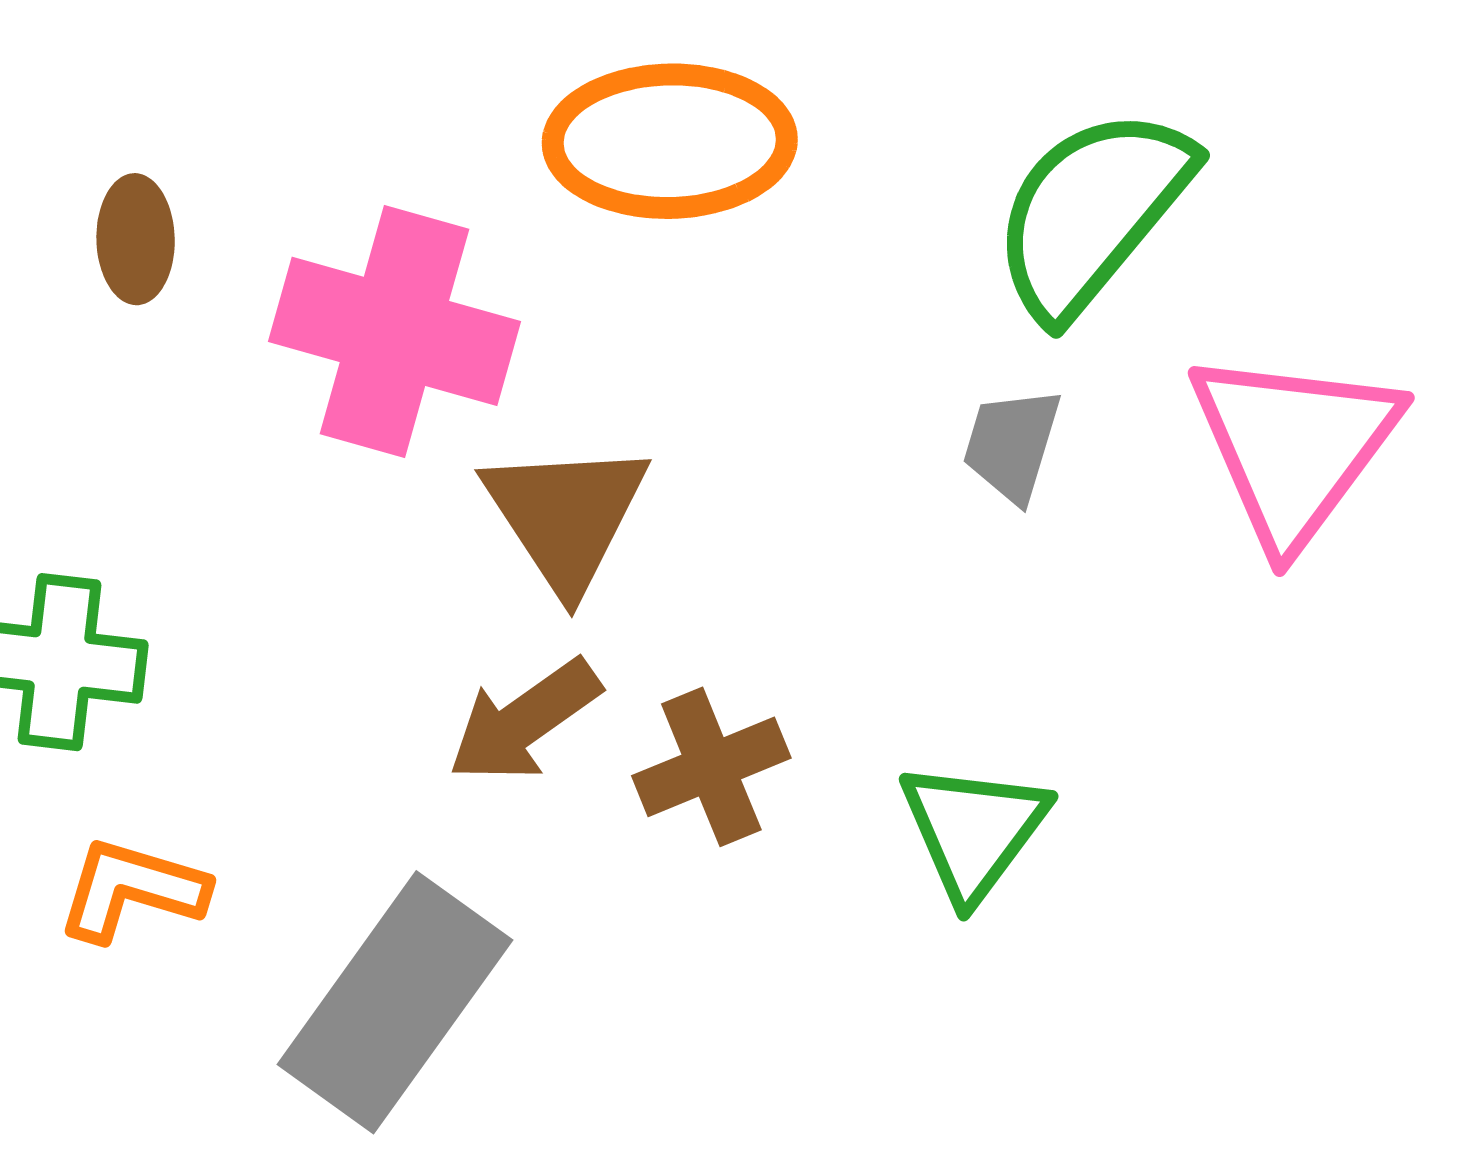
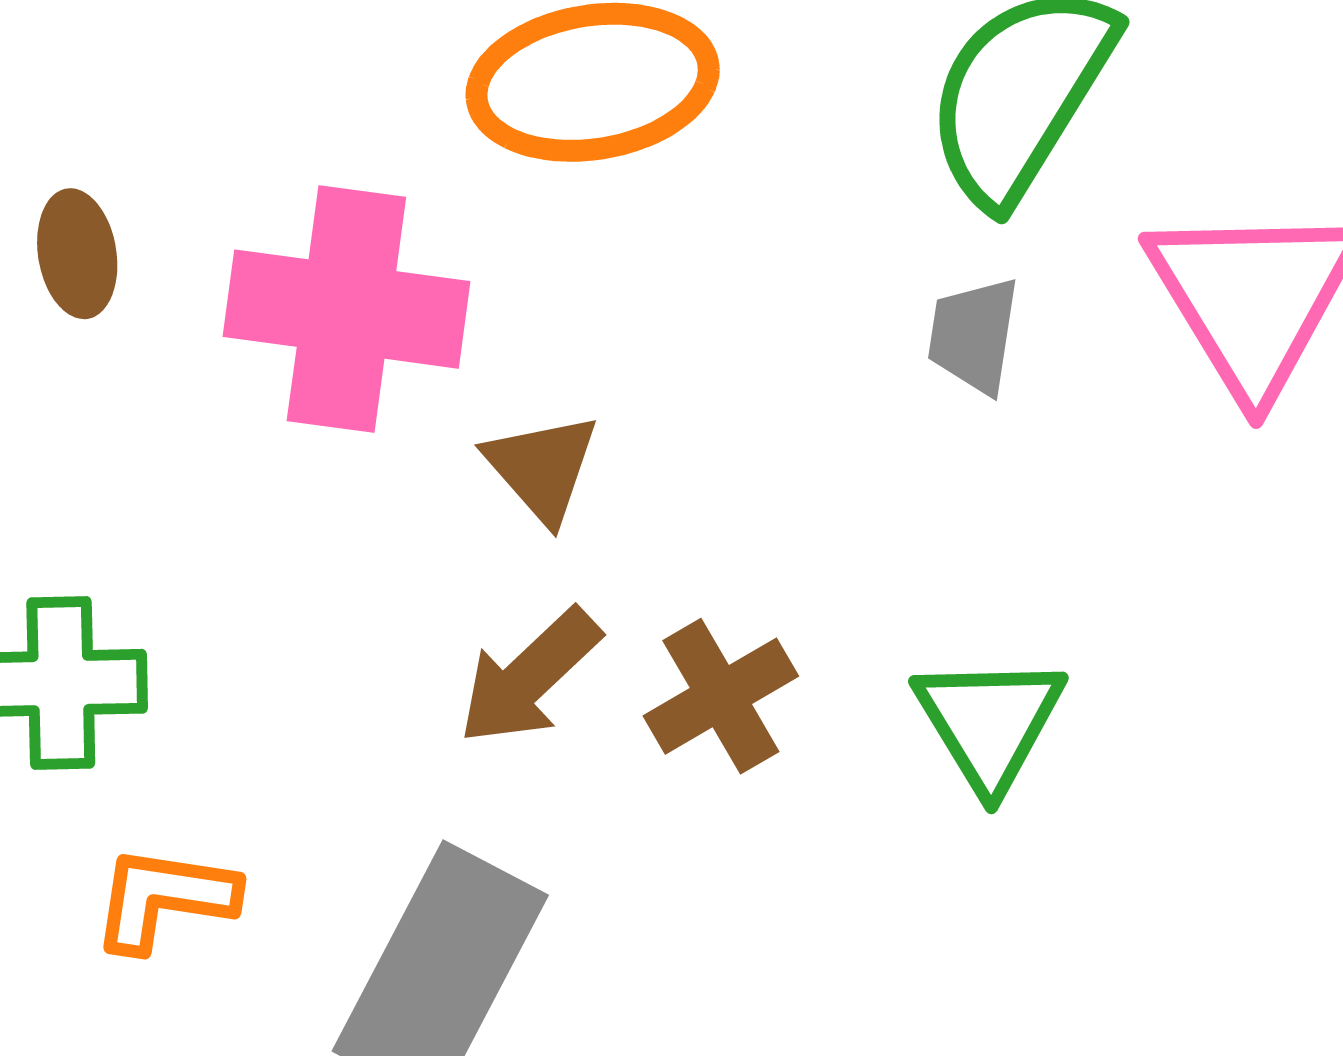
brown triangle: (566, 516) -> (542, 468), size x0.7

